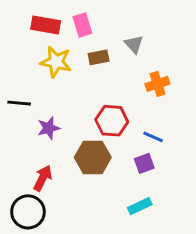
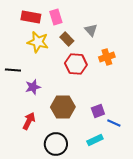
brown rectangle: (99, 57) -> (67, 39), turned 56
red hexagon: (112, 121) -> (76, 64), moved
blue line: (153, 137) -> (114, 123), moved
black circle: (28, 212) -> (56, 144), moved

